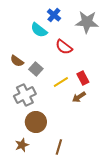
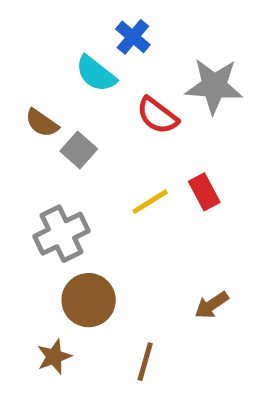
gray star: (87, 22) -> (214, 86), moved
brown semicircle: (17, 61) -> (42, 123), moved
gray square: (36, 69) -> (79, 150), moved
brown arrow: (79, 97) -> (212, 305), moved

